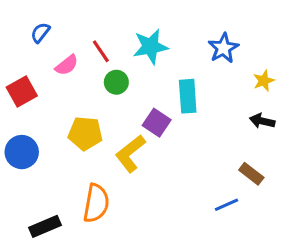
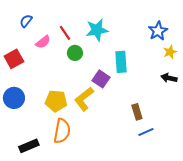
blue star: (223, 48) -> (158, 31), moved
yellow pentagon: (85, 133) -> (56, 101), moved
brown rectangle: (251, 174) -> (137, 112), moved, turned 35

